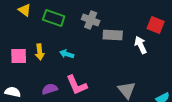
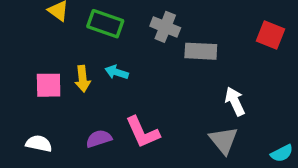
white arrow: (141, 45) -> (235, 101), moved
cyan arrow: (67, 54) -> (117, 72), moved

